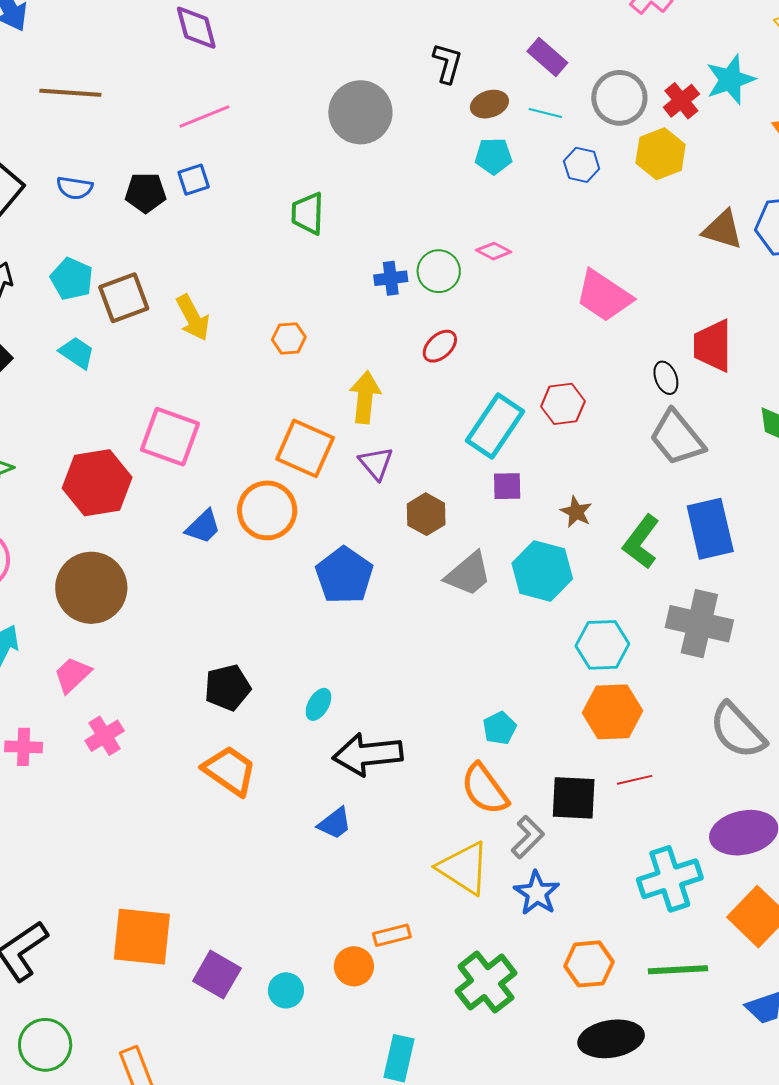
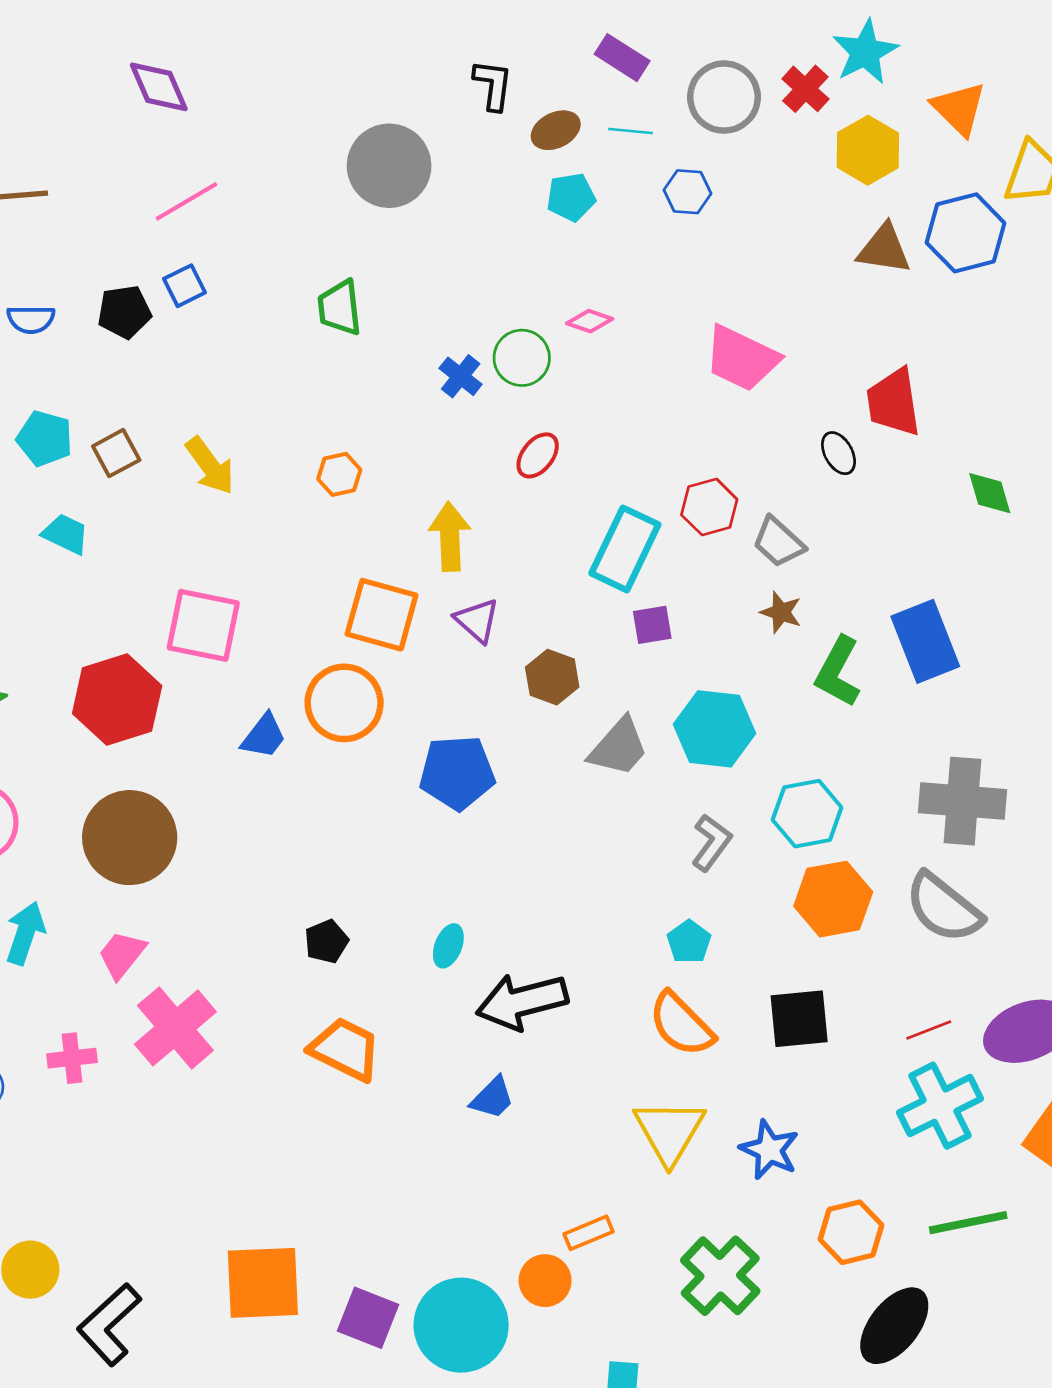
yellow hexagon: (661, 154) -> (868, 150), moved
blue cross: (391, 278) -> (461, 376), turned -36
brown square: (124, 298) -> (116, 453), size x0.7
gray trapezoid: (677, 438) -> (778, 542), moved, size x0.7
brown star: (576, 512) -> (781, 612), moved
blue pentagon: (344, 575) -> (457, 773), turned -30
gray cross: (699, 624) -> (962, 801), moved
black pentagon: (227, 688) -> (326, 941), size x0.7
gray semicircle: (738, 731) -> (944, 908), moved
pink cross: (105, 736) -> (175, 1028), size x1.6
red line: (635, 780) -> (929, 1030), moved
gray L-shape: (528, 837) -> (711, 843), moved
yellow triangle: (464, 868) -> (669, 1131), turned 36
cyan circle: (286, 990) -> (461, 1325), size x2.0
black ellipse: (611, 1039) -> (894, 1326), turned -34

